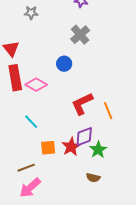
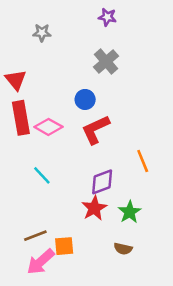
red L-shape: (82, 104) -> (96, 130), moved
purple diamond: (84, 137) -> (102, 182), moved
orange square: (48, 148) -> (64, 246), moved

